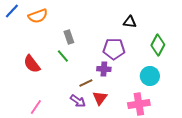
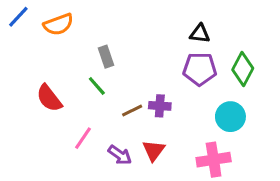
purple pentagon: (114, 49) -> (200, 69), moved
brown line: (86, 83) -> (132, 110), moved
pink line: (36, 107) -> (83, 138), moved

